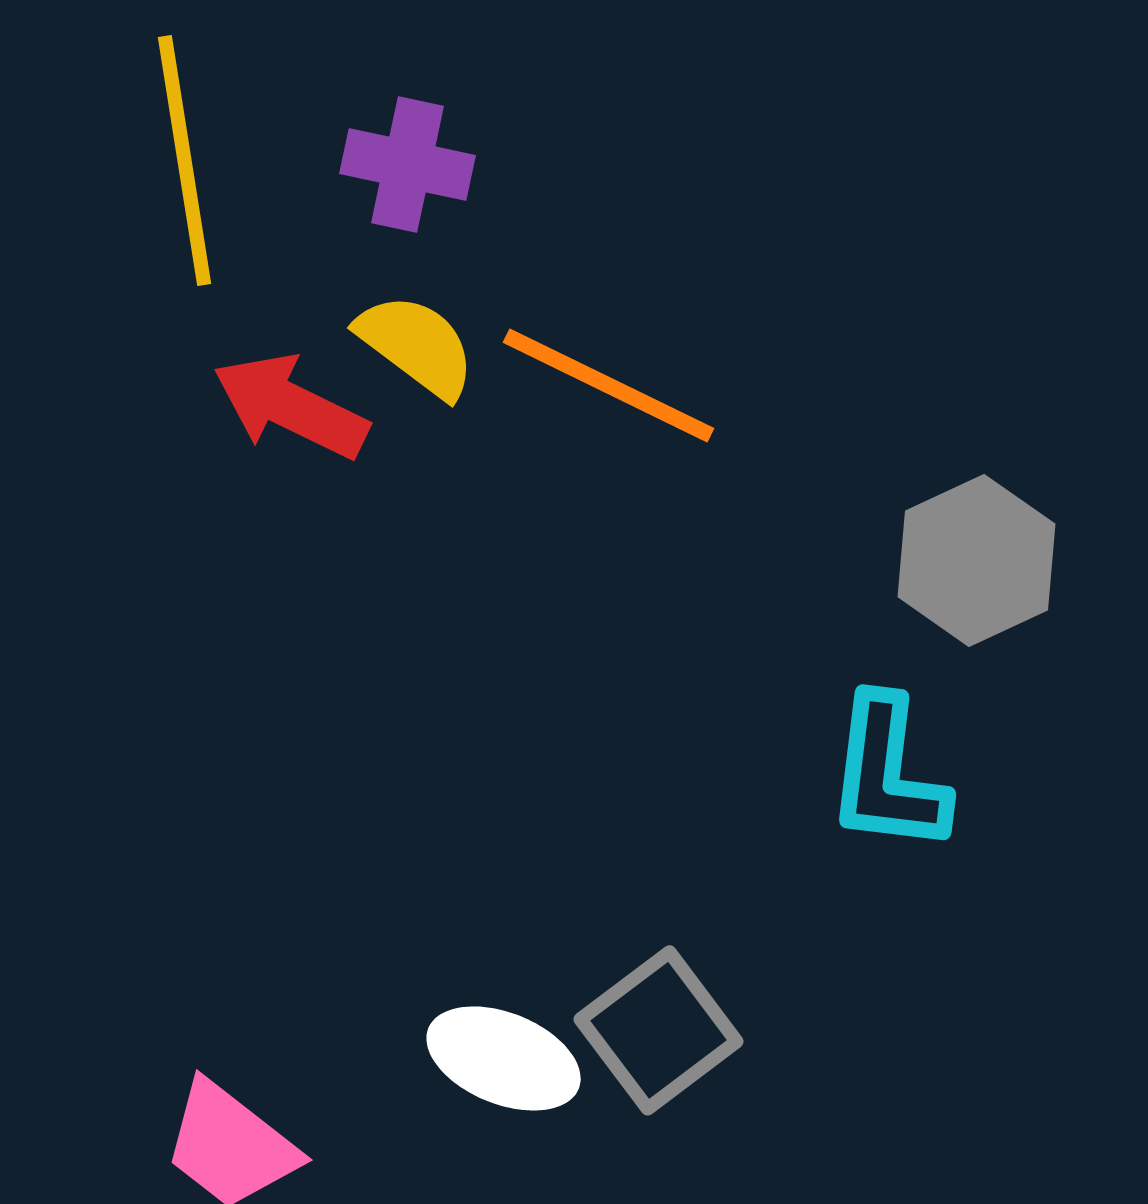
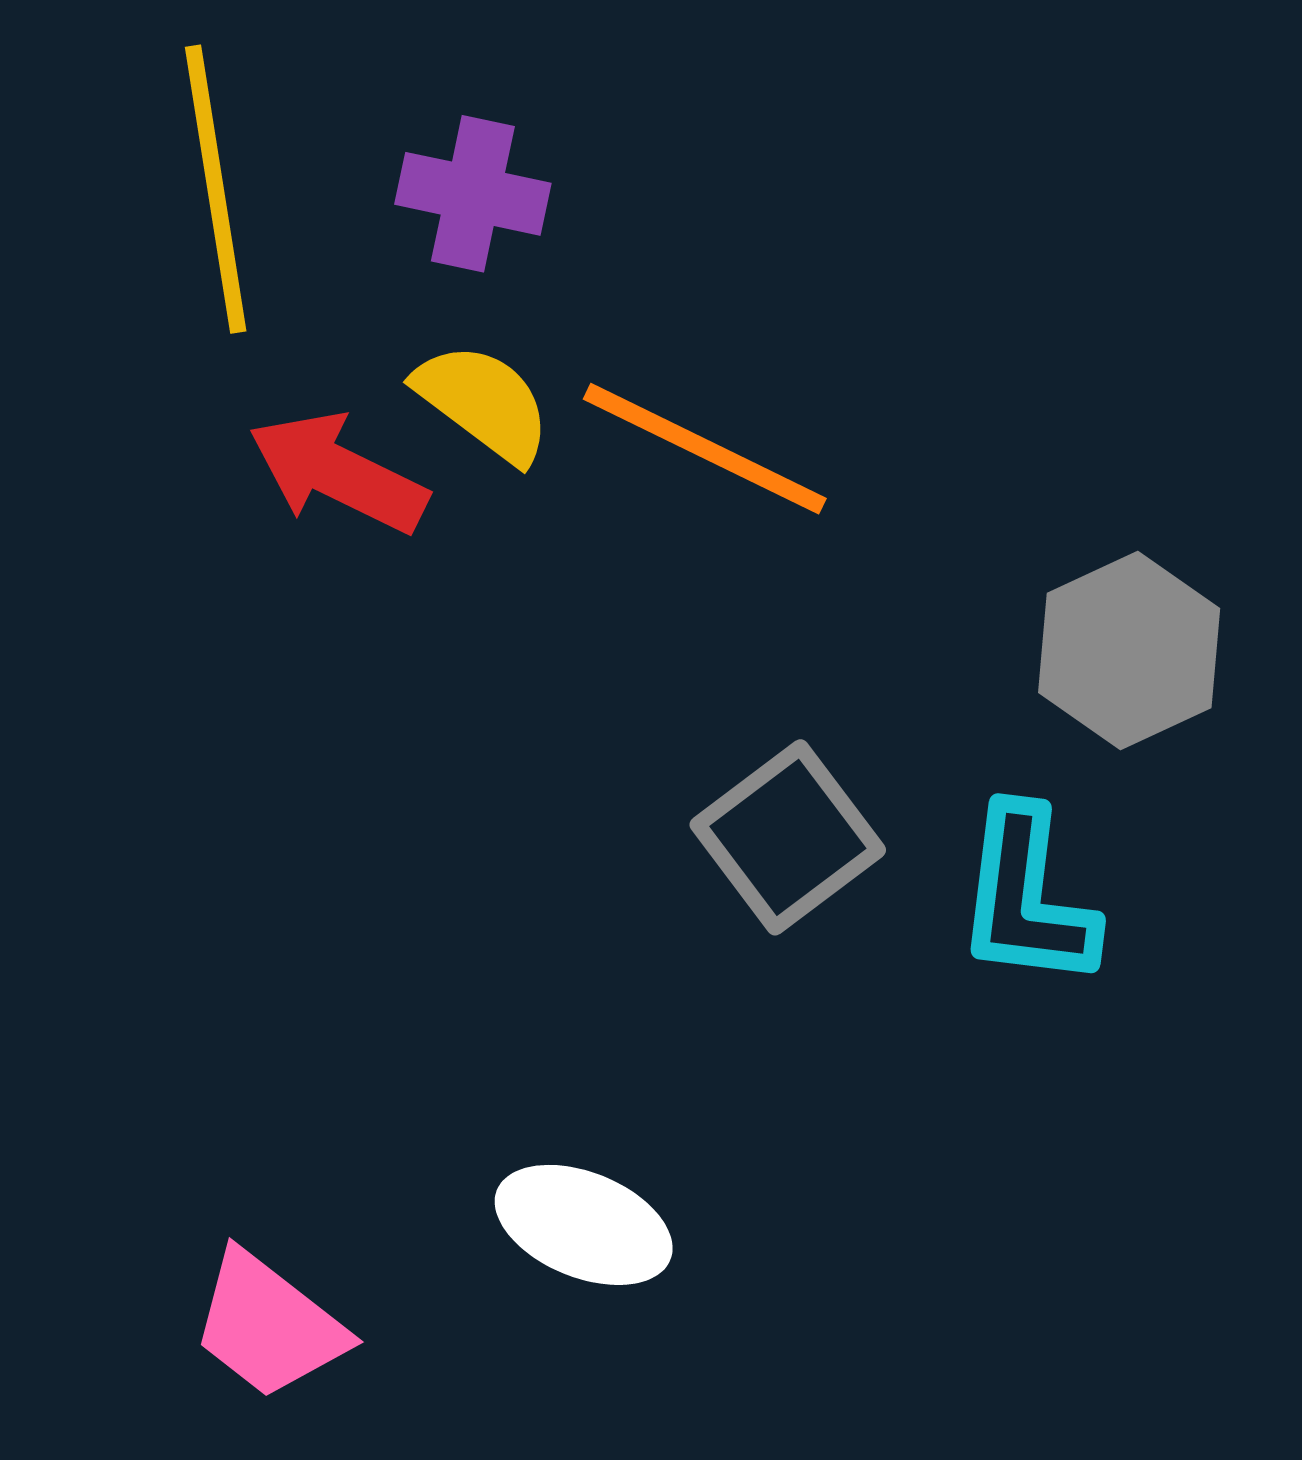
gray square: (659, 1030) -> (788, 837), moved

